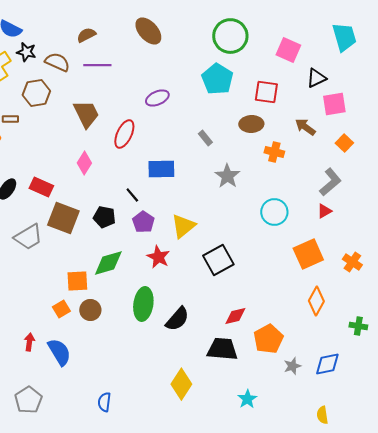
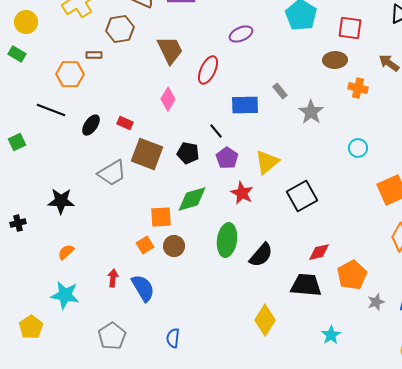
gray rectangle: (205, 138) -> (280, 91), moved
red rectangle: (41, 187) -> (125, 123), size x0.7
cyan circle: (274, 212) -> (358, 148), size x0.7
blue semicircle: (104, 402) -> (173, 338), moved

